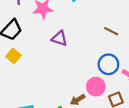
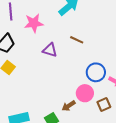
brown line: (111, 31) -> (77, 40), moved

